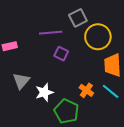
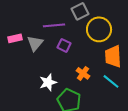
gray triangle: (21, 81) -> (35, 43), moved
orange cross: (86, 90) -> (83, 73), moved

